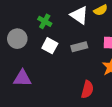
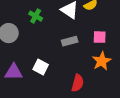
white square: (50, 46) -> (41, 67), moved

